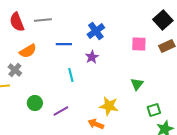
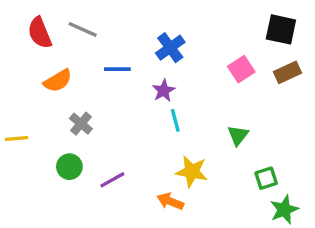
gray line: (43, 20) -> (83, 29), turned 30
black square: (163, 20) -> (281, 29), turned -36
pink square: (139, 44) -> (241, 69), turned -35
gray cross: (15, 70) -> (81, 124), moved
cyan line: (71, 75) -> (175, 120), moved

